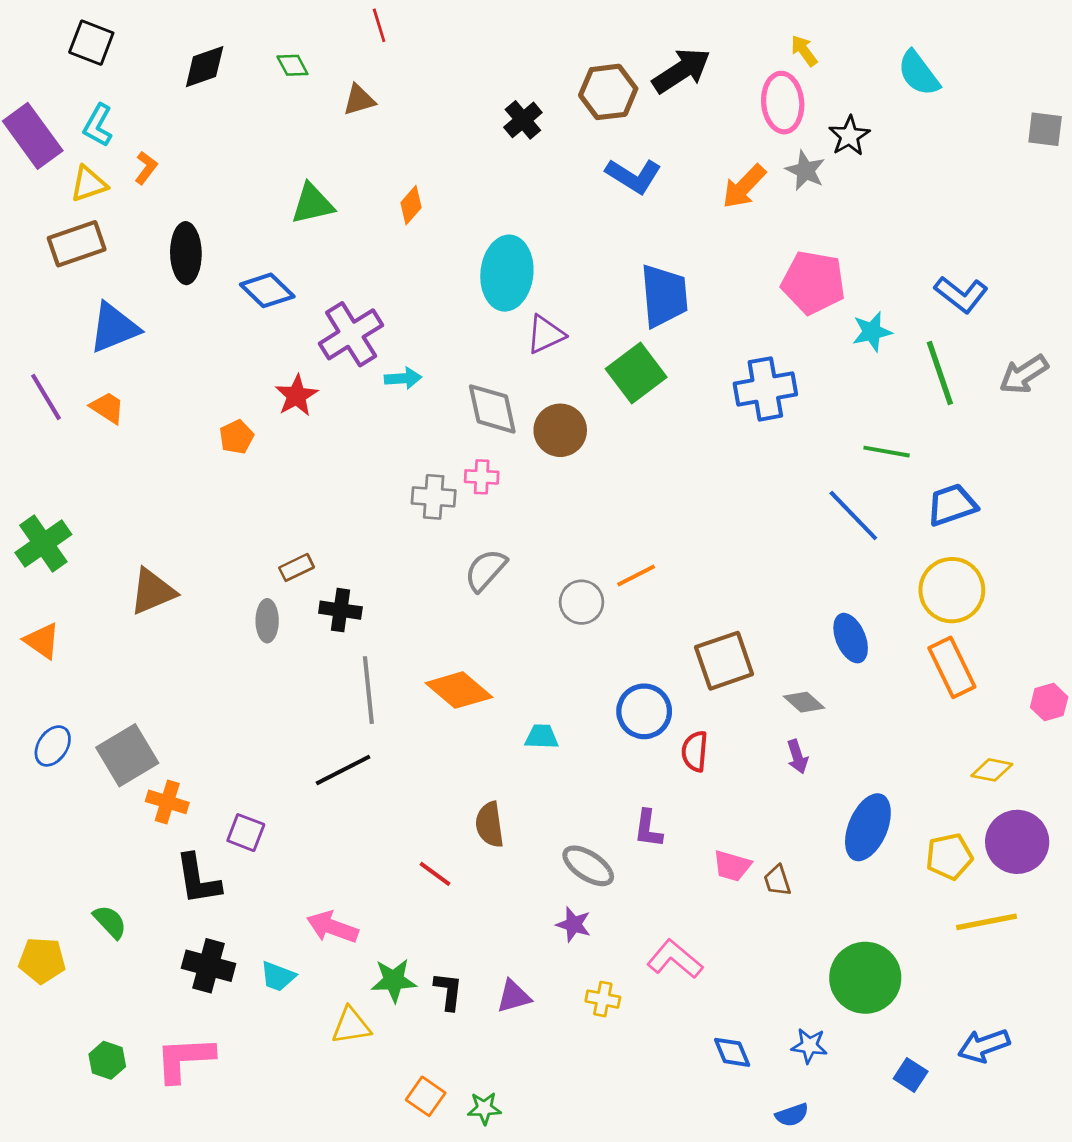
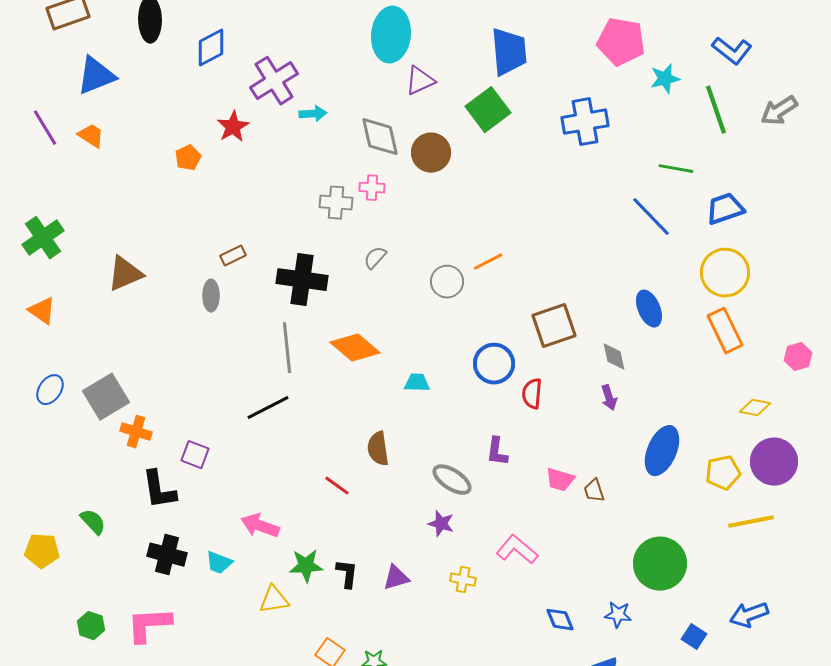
blue diamond: (267, 290) -> (211, 48), turned -72
gray semicircle: (486, 570) -> (375, 258), size x0.7
black cross: (340, 610) -> (302, 280), moved, size x1.6
gray diamond: (804, 702) -> (614, 357), turned 36

